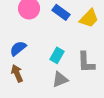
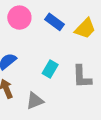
gray triangle: (60, 79) -> (35, 101), moved

